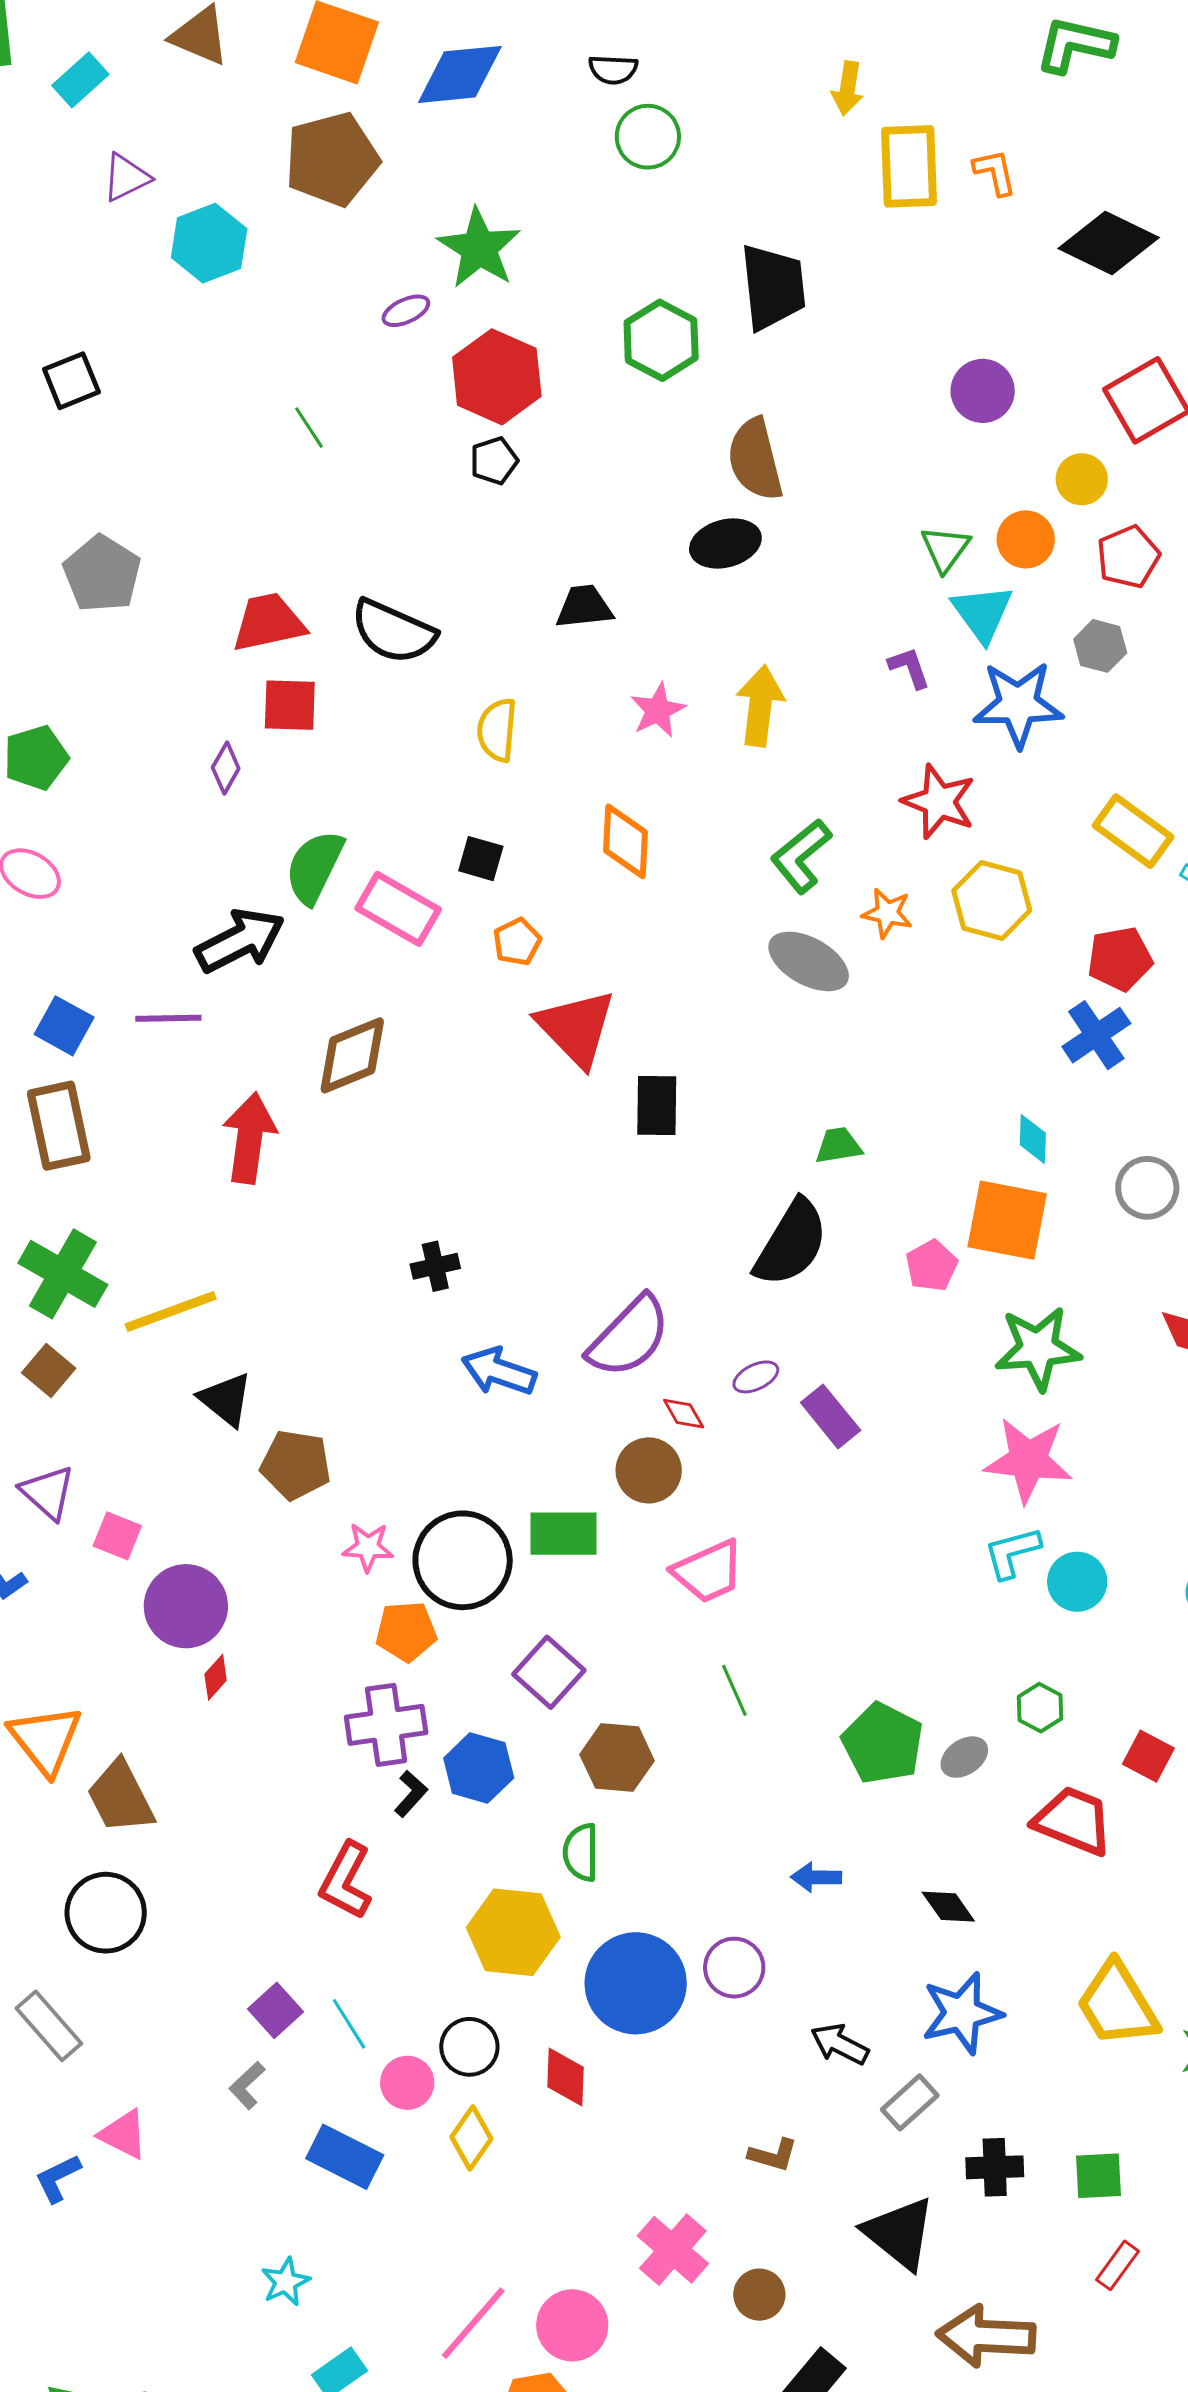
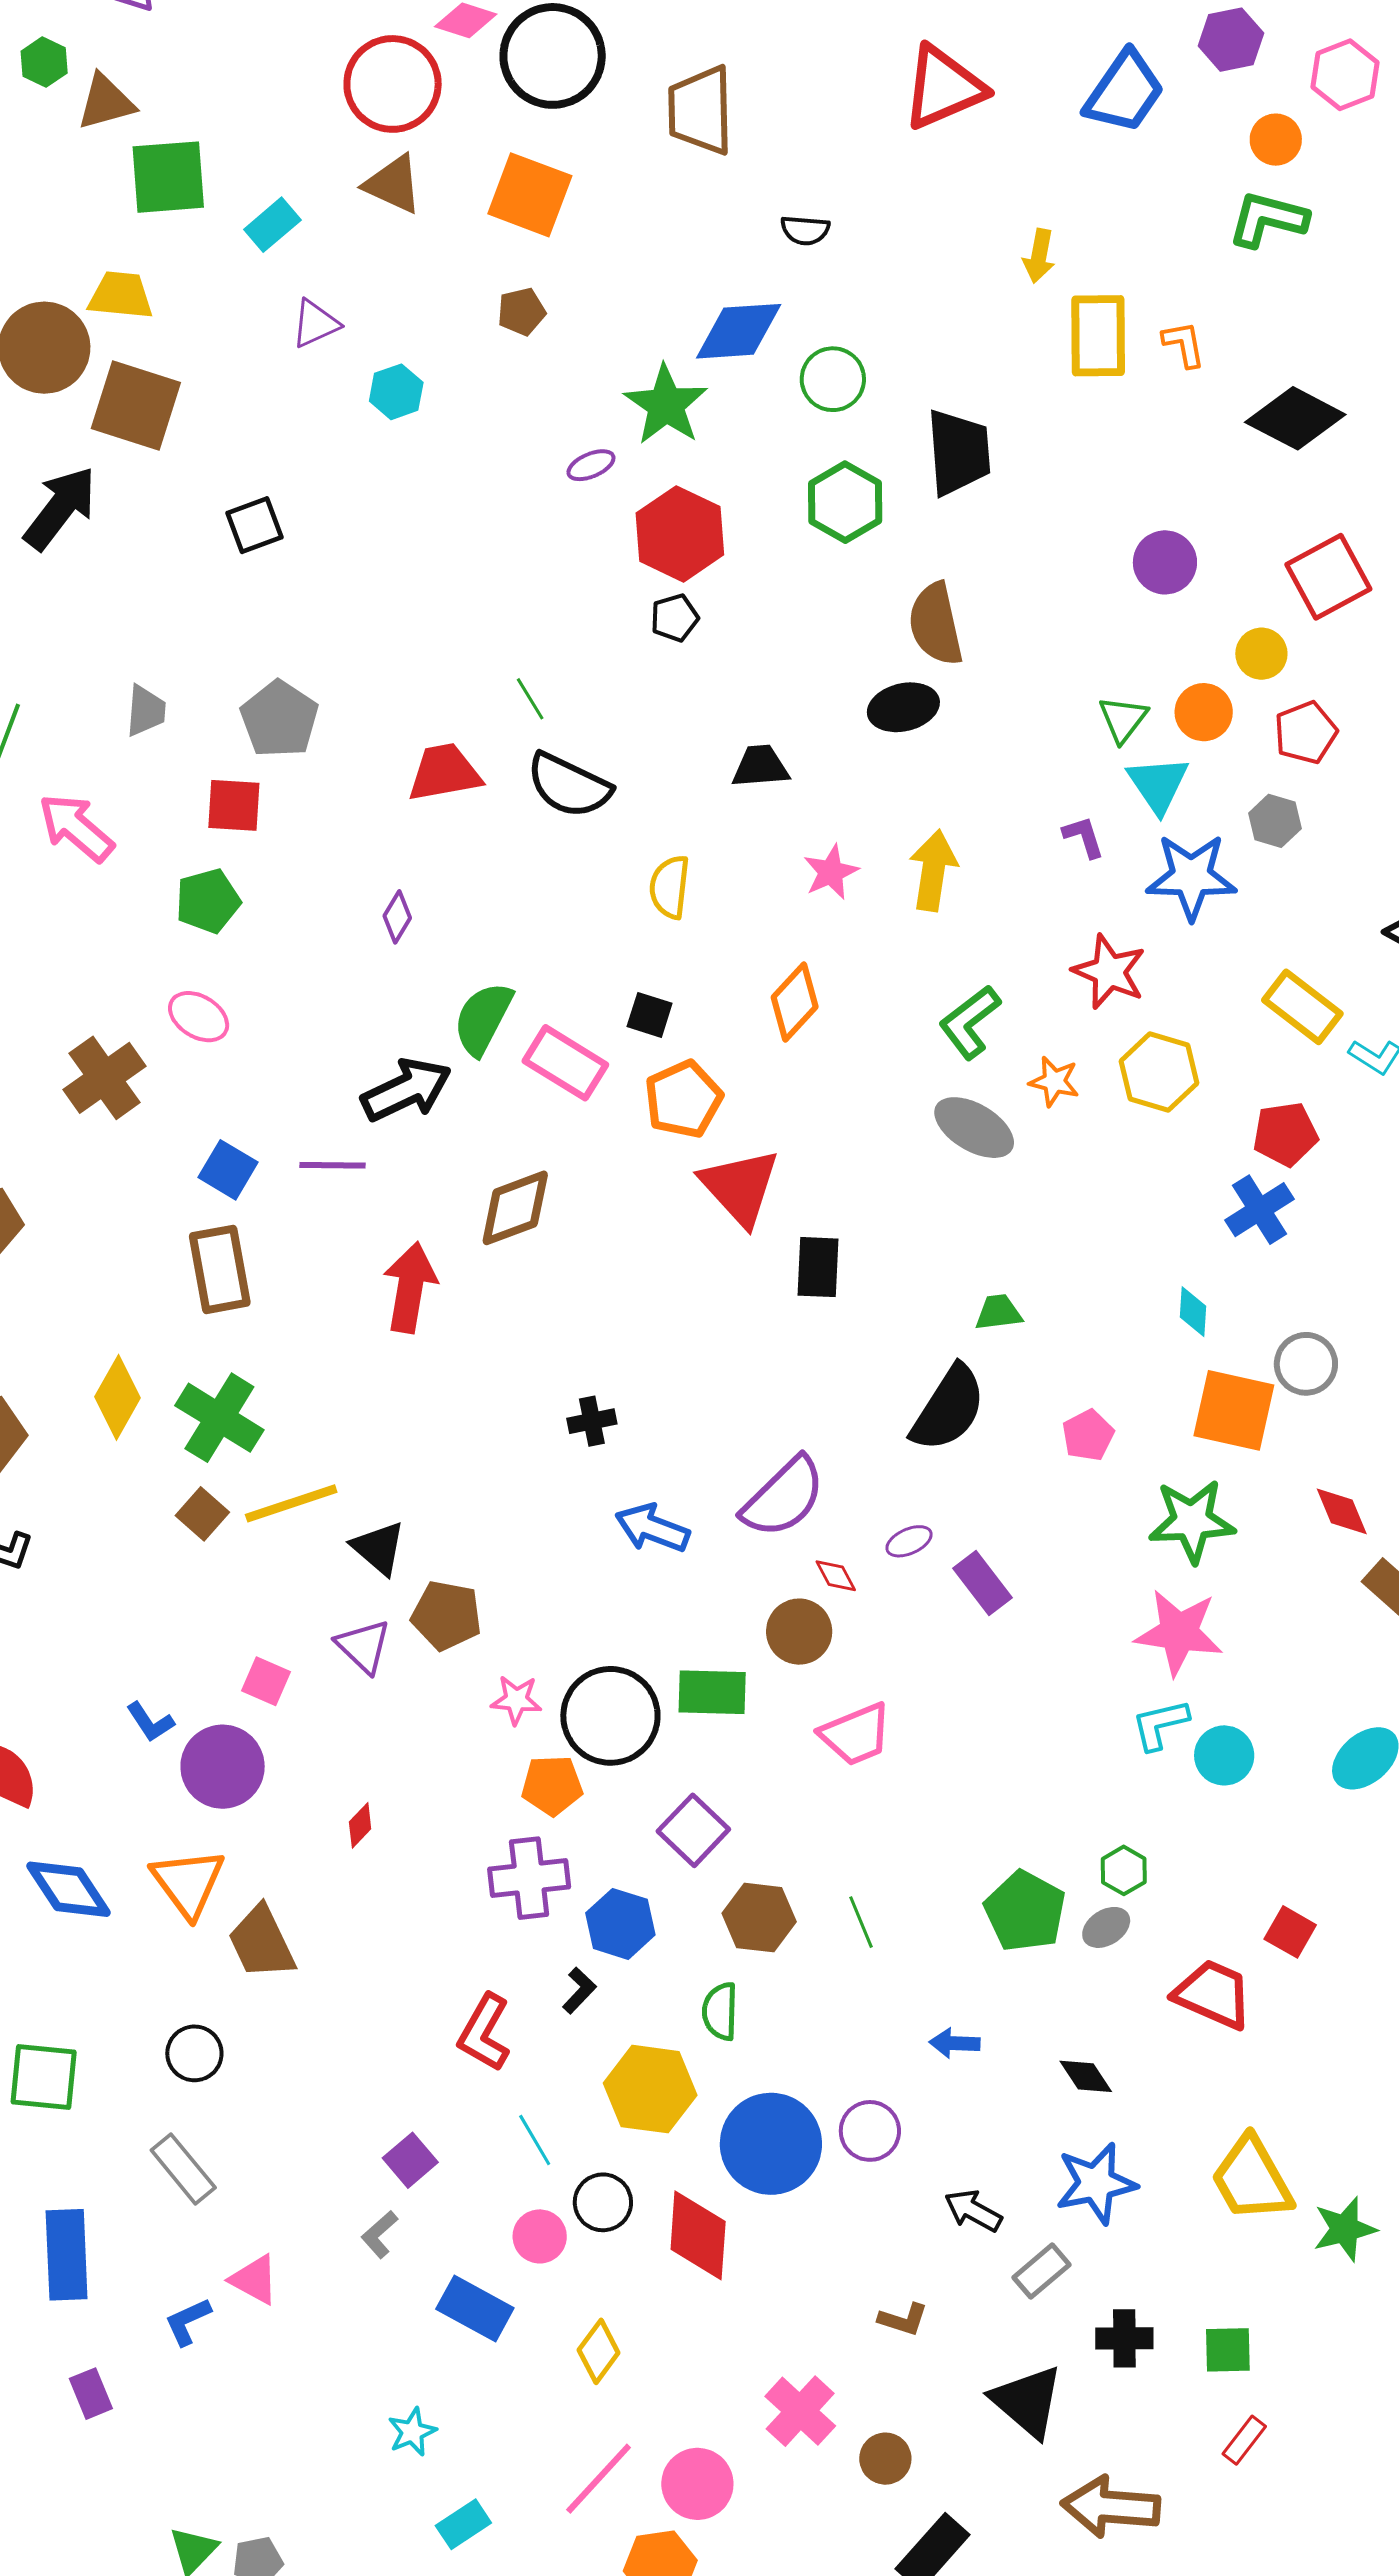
blue diamond: (460, 74) -> (739, 331), moved
green circle: (648, 137) -> (833, 379), moved
brown pentagon: (332, 159) -> (521, 312), size x0.5
cyan hexagon: (209, 243) -> (396, 392), size x0.7
green line: (309, 428) -> (530, 699), moved
red square: (290, 705) -> (234, 805), moved
orange diamond: (625, 841) -> (795, 1002), turned 38
orange pentagon: (517, 942) -> (683, 1099), size x1.6
orange square: (1007, 1220) -> (1234, 1410), moved
yellow line: (171, 1312) -> (291, 1503), moved
purple triangle: (48, 1493) -> (363, 1646), moved
purple circle: (186, 1606) -> (223, 1767), moved
green line: (734, 1690) -> (861, 1922), moved
green hexagon: (1040, 1708) -> (1124, 1870), moved
black L-shape: (411, 1794) -> (579, 1990), moved
black circle: (106, 1913) -> (194, 2053), moved, size x0.7
cyan line: (349, 2024) -> (535, 2140), moved
red diamond: (565, 2077) -> (698, 2235), size x1.5
yellow diamond: (471, 2138) -> (599, 2351), moved

